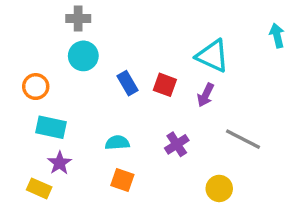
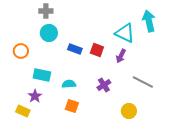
cyan arrow: (277, 36) -> (149, 21), moved, size x1.5
blue rectangle: (127, 83) -> (75, 49), turned -40
cyan rectangle: (51, 127) -> (42, 75), moved

